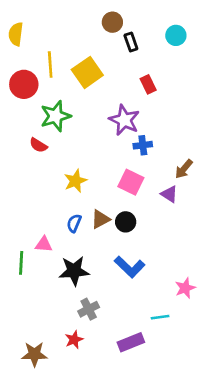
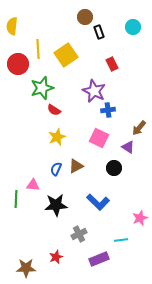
red semicircle: (38, 145) -> (54, 110), moved
black circle: (126, 222) -> (114, 168), moved
gray cross: (89, 309) -> (79, 234), moved

